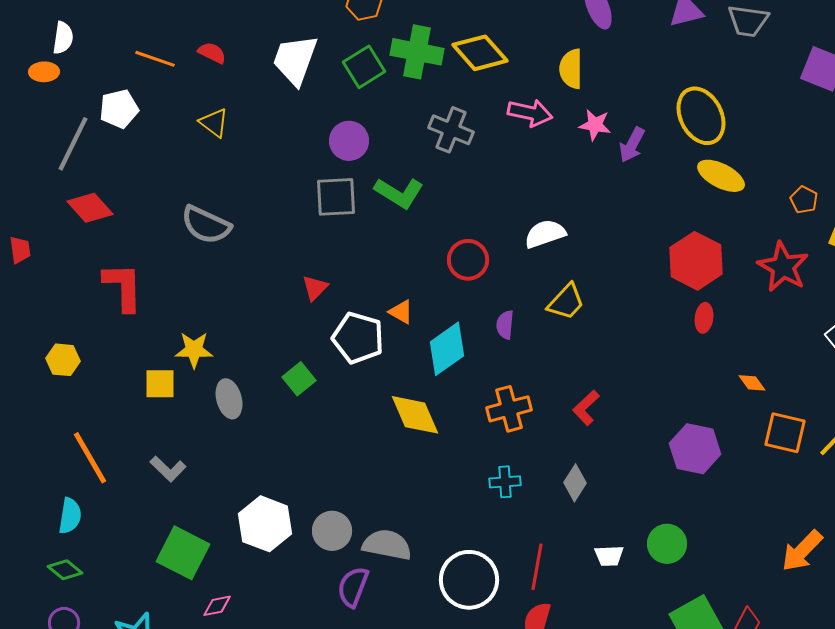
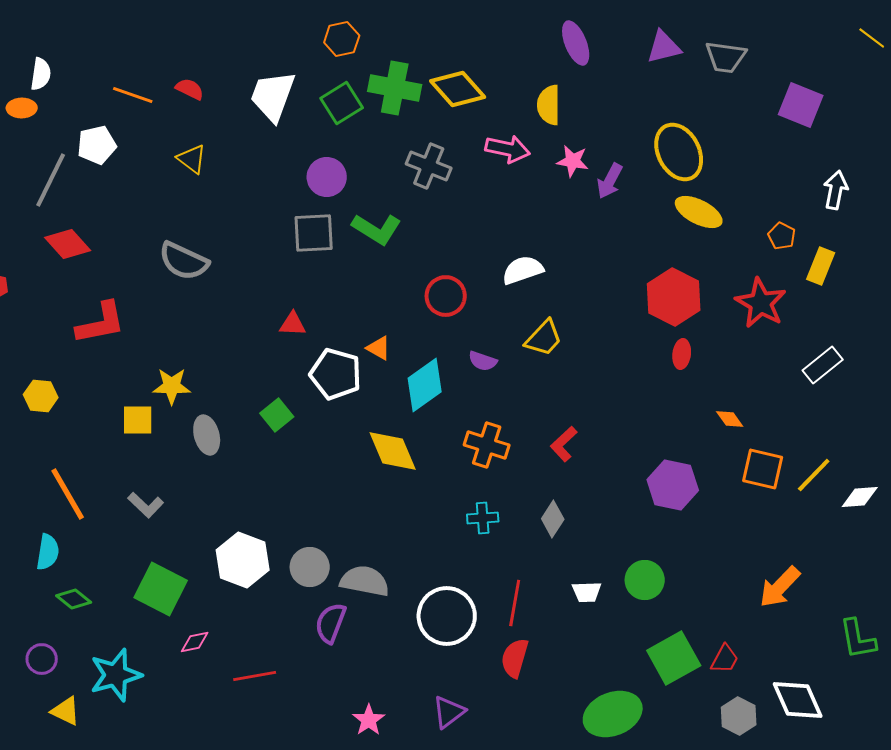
red L-shape: (123, 287) -> (101, 323), turned 80
red triangle: (315, 288) -> (293, 324), turned 48
purple semicircle: (505, 325) -> (483, 361), turned -76
orange cross: (509, 409) -> (487, 445), turned 33
green diamond: (65, 570) -> (74, 599), moved

